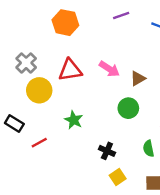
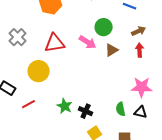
yellow circle: (39, 90) -> (39, 71), moved
green circle: (128, 108) -> (104, 27), moved
green star: (74, 120) -> (65, 106), moved

